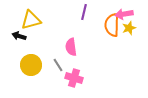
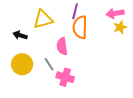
yellow triangle: (31, 20) -> (43, 19), moved
orange semicircle: (112, 25) -> (80, 27), moved
black arrow: (19, 36) -> (20, 35), moved

